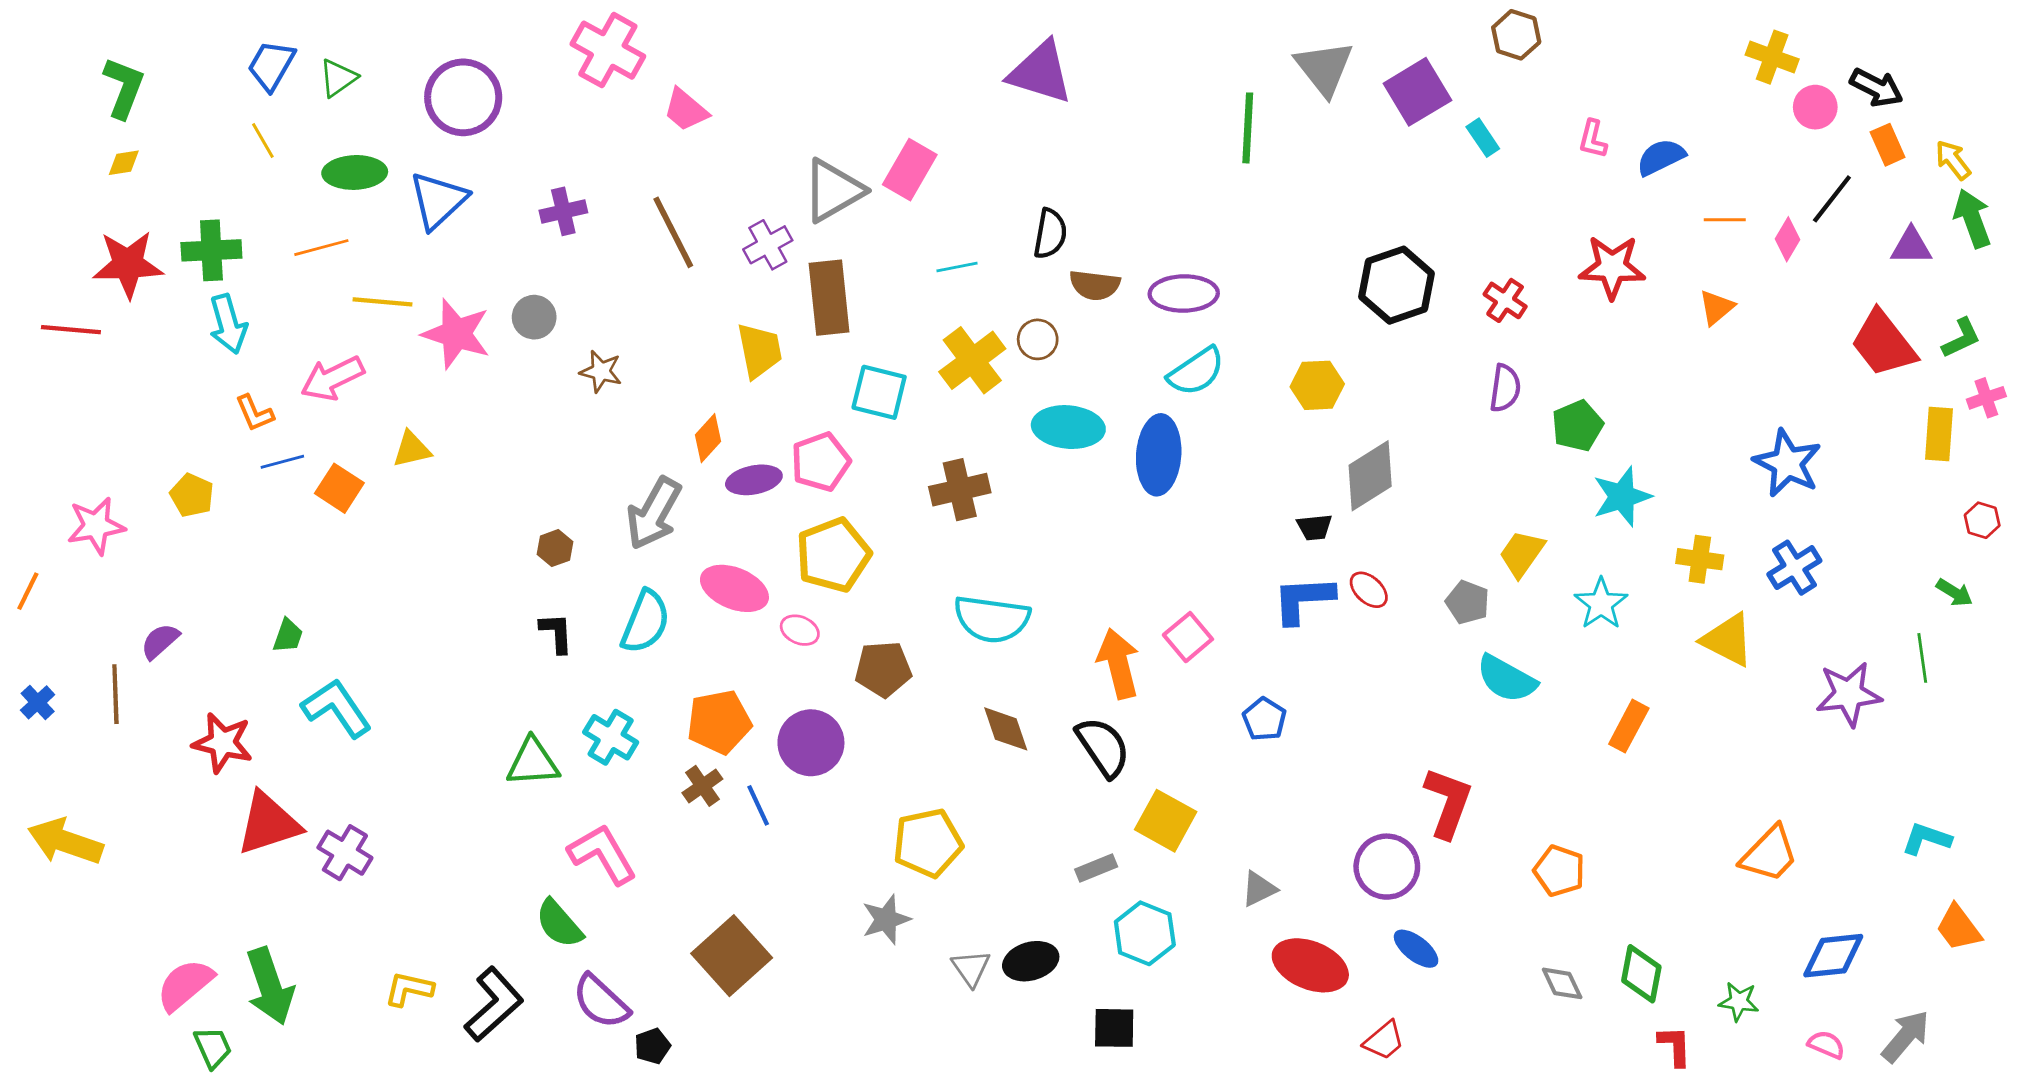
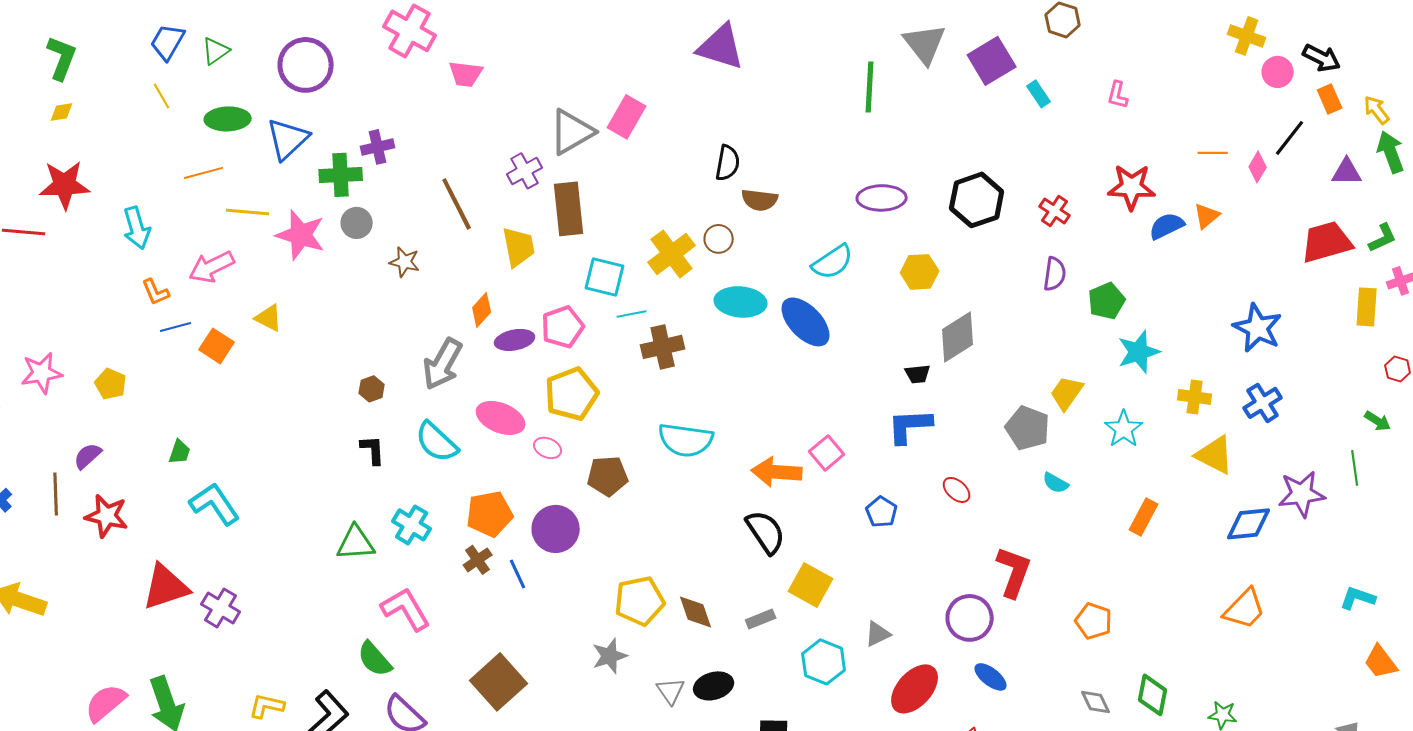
pink trapezoid: (686, 110) -> (466, 74), turned -33
blue semicircle: (1661, 157) -> (1167, 226), moved
brown line: (673, 232) -> (457, 204), moved
green cross: (211, 250) -> (341, 175), moved
cyan line: (957, 267) -> (632, 314), moved
purple ellipse: (1184, 293) -> (882, 198), moved
red trapezoid: (1883, 344) -> (1327, 242), turned 112
yellow triangle: (412, 449) -> (269, 318), turned 40
blue ellipse: (1159, 455) -> (806, 322), turned -48
yellow pentagon: (192, 495) -> (111, 384), moved
red ellipse: (1369, 590) -> (957, 490), moved
gray pentagon: (1467, 602) -> (1028, 428), size x1.4
cyan semicircle: (645, 622) -> (437, 442), turned 111
orange arrow: (1118, 664) -> (777, 472), turned -72
cyan semicircle: (1506, 679) -> (1056, 483), size x0.6
brown diamond: (1006, 729) -> (696, 612), moved
red star: (223, 743) -> (107, 516), moved
cyan hexagon: (1145, 933) -> (824, 662), moved
blue diamond: (1833, 956) -> (1249, 524), moved
red ellipse: (1310, 965) -> (915, 689), turned -70

